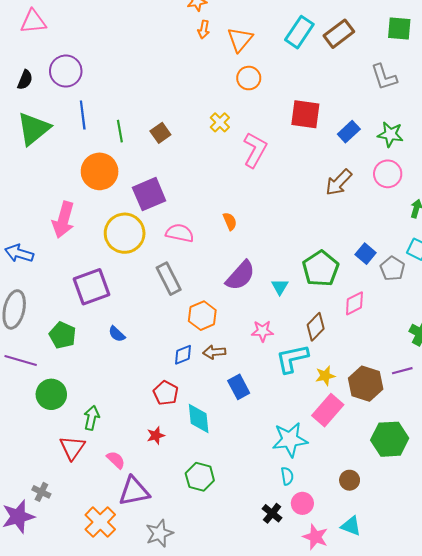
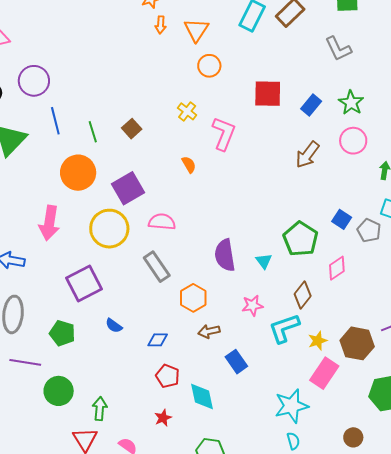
green star: (390, 134) -> (351, 103), turned 30
orange semicircle: (230, 221) -> (189, 165), moved
purple semicircle: (240, 276) -> (225, 255), turned 136
blue diamond: (183, 355) -> (158, 340), moved, turned 30

